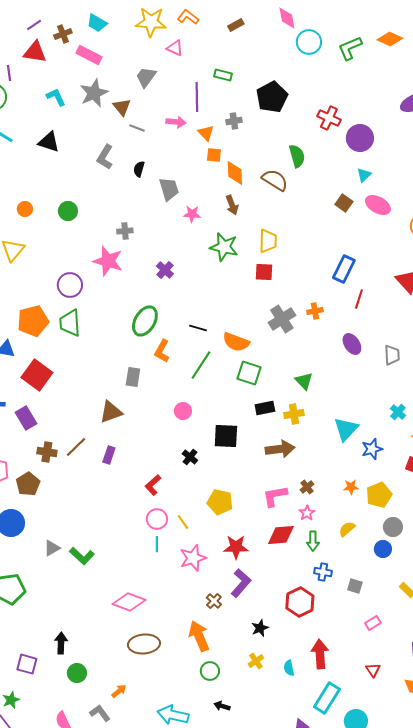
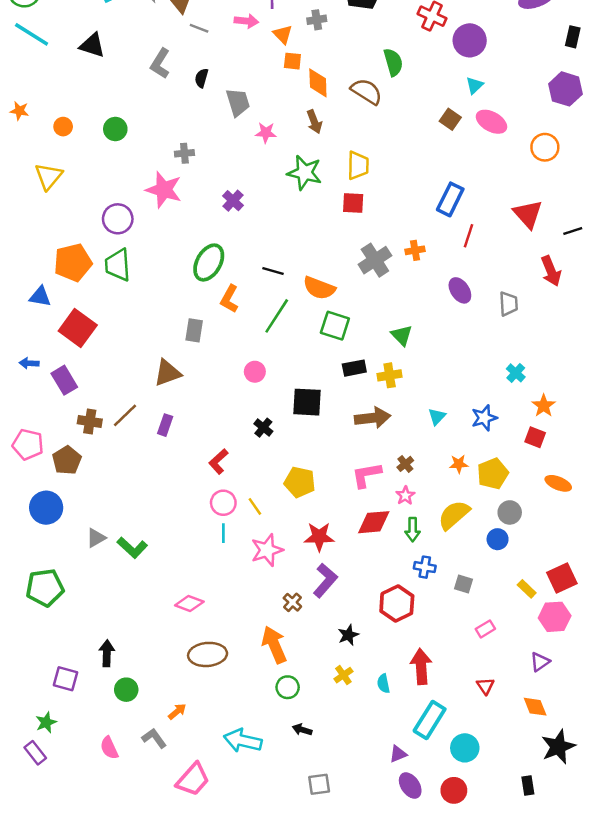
cyan triangle: (346, 429) -> (437, 417), moved, size x0.6
yellow semicircle: (347, 529) -> (454, 515), size x1.6
pink diamond: (129, 602) -> (189, 603), size x0.7

